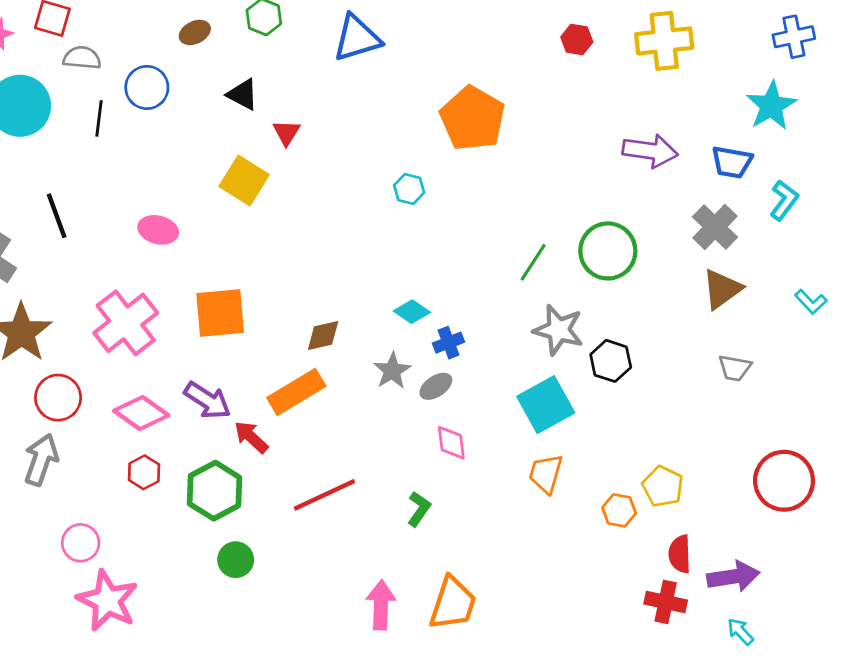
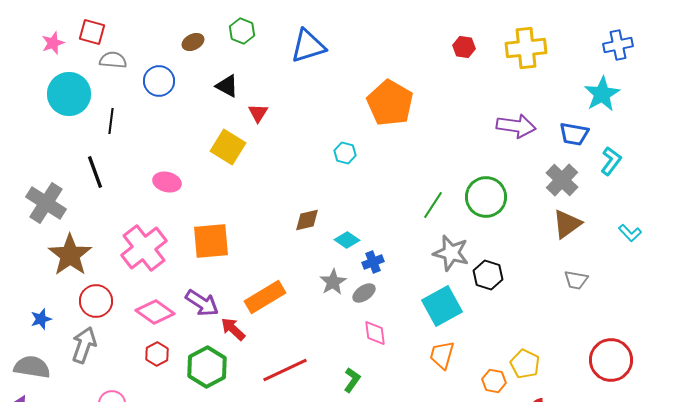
black line: (99, 118) -> (111, 121), moved
brown diamond: (323, 336) -> (307, 220), moved

